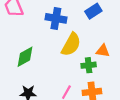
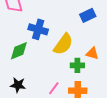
blue cross: (56, 18) -> (38, 29), moved

